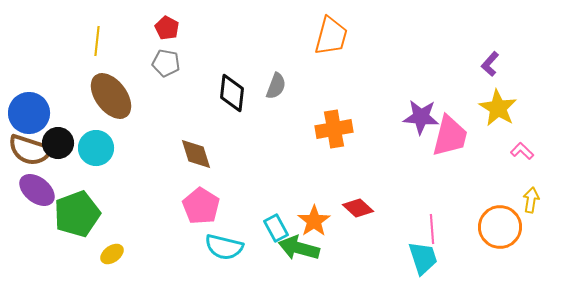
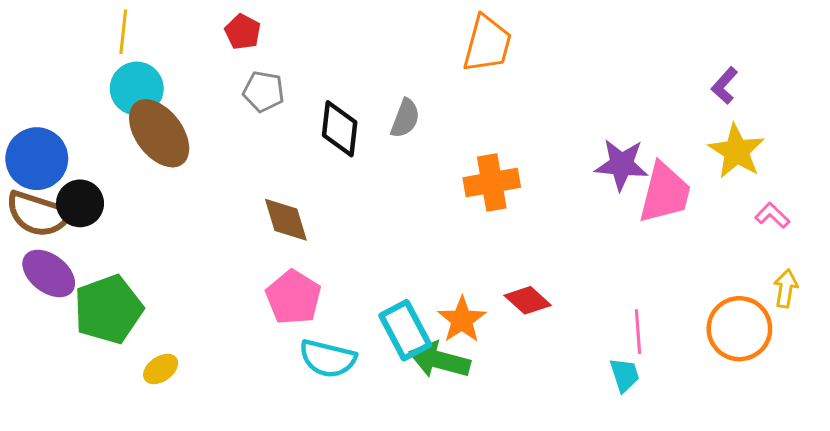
yellow line: (97, 41) -> (123, 32), moved
gray pentagon: (166, 63) -> (264, 92), moved
cyan circle: (96, 148) -> (137, 89), moved
cyan rectangle: (276, 228) -> (405, 330), size x1.4
cyan trapezoid: (423, 258) -> (625, 375), size x0.7

